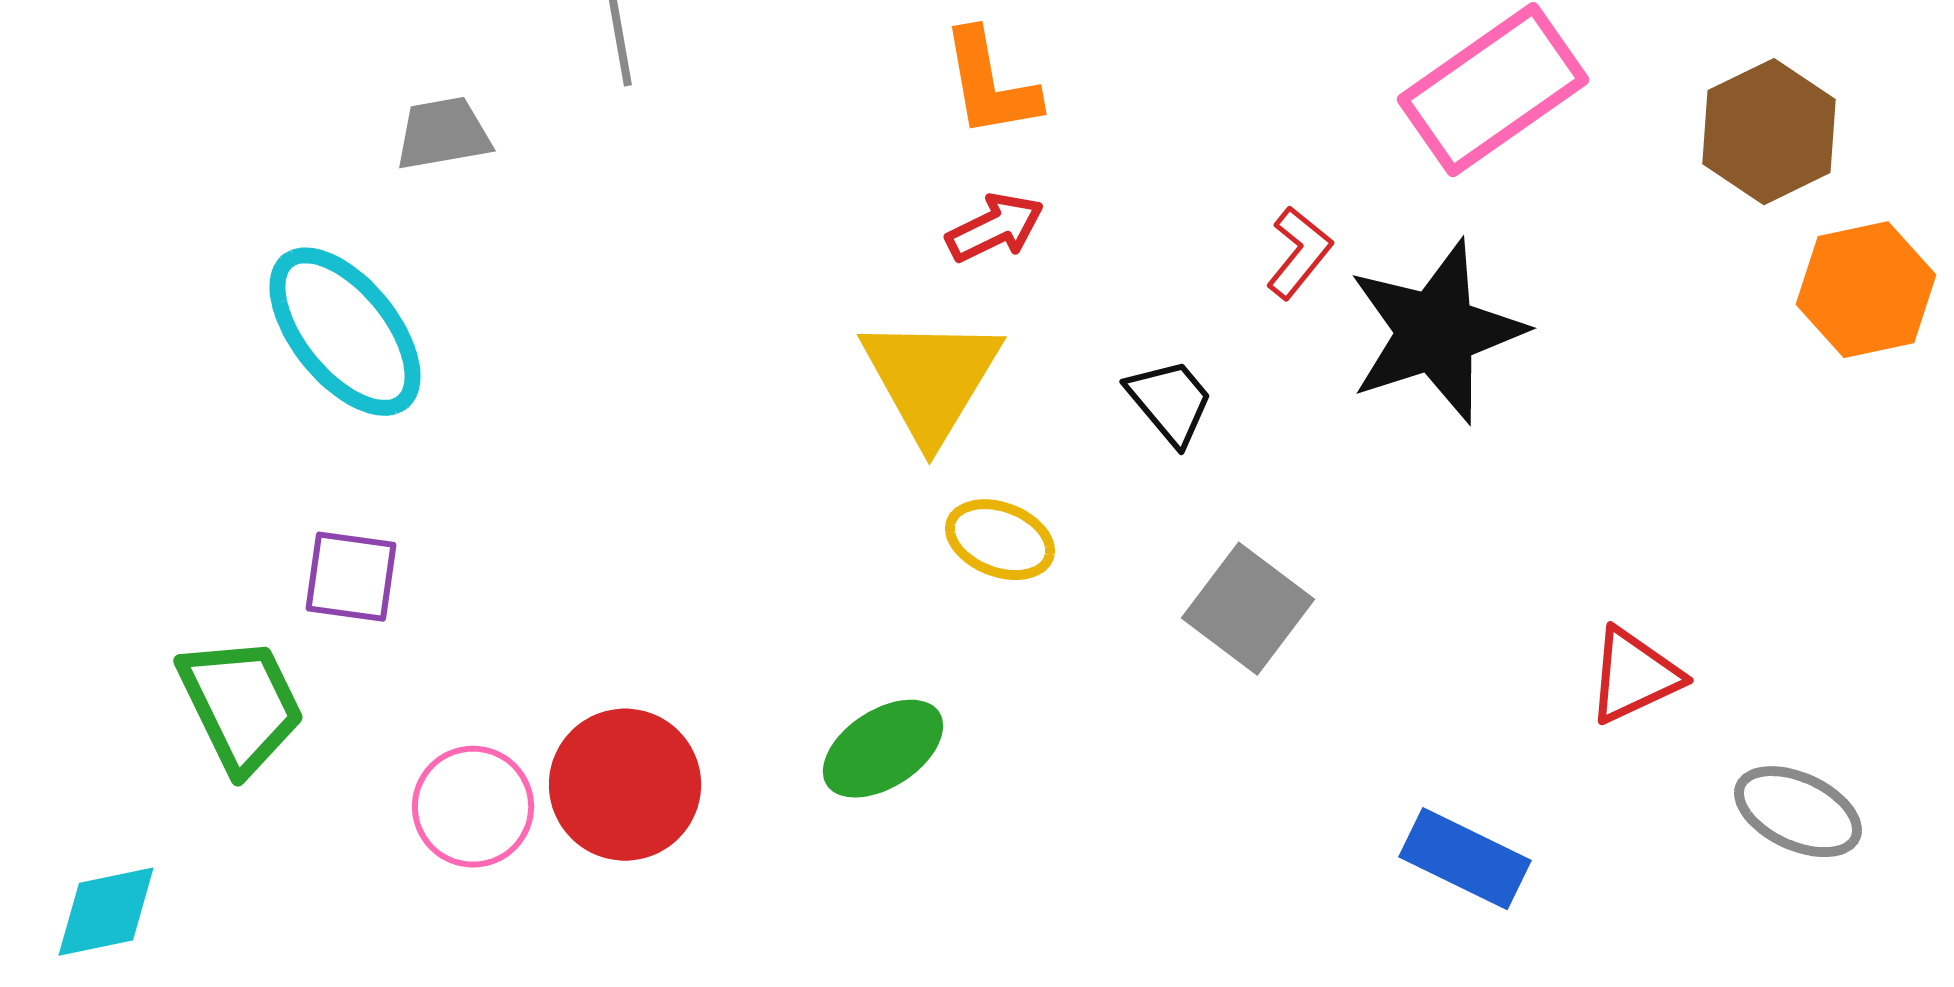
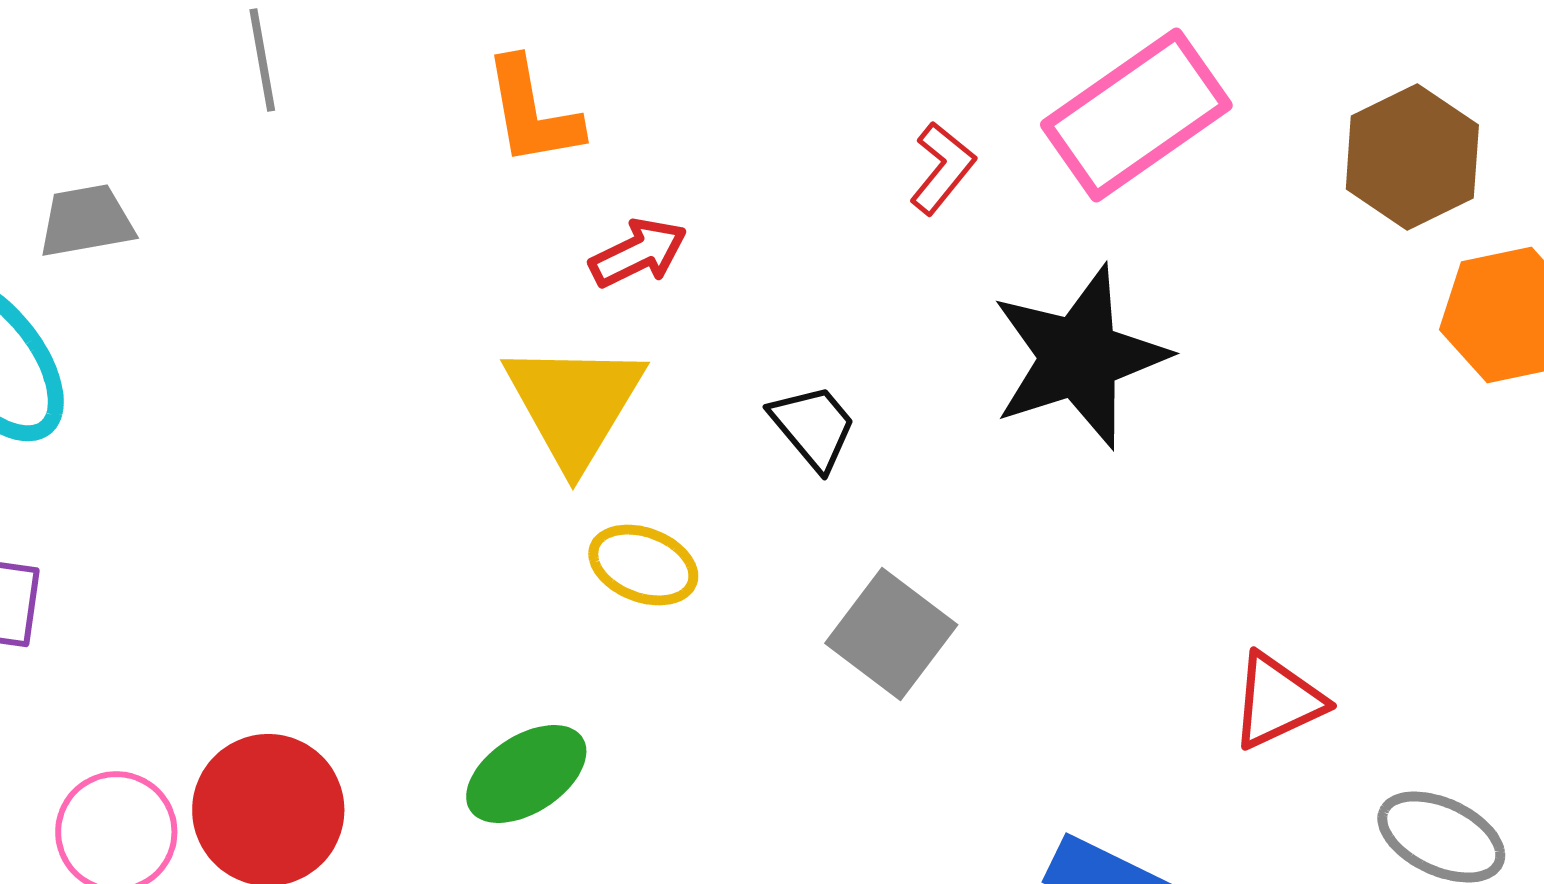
orange L-shape: (990, 84) -> (532, 112), moved
gray trapezoid: (443, 134) -> (86, 221), moved
red L-shape: (1299, 253) -> (942, 168), moved

